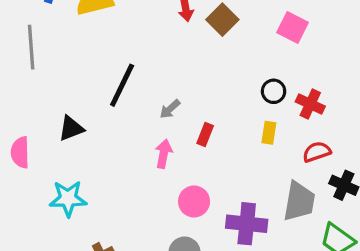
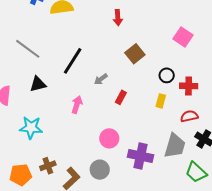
brown square: (222, 20) -> (135, 54), moved
gray line: (31, 47) -> (28, 49), moved, turned -56
red cross: (310, 104) -> (189, 86), turned -30
pink arrow: (164, 154) -> (77, 105), moved

